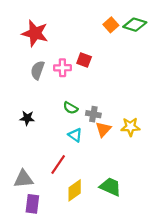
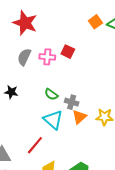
black star: (27, 118) -> (11, 92), moved
cyan triangle: (75, 135) -> (53, 120), size x1.5

